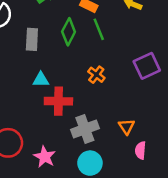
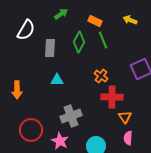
red cross: (58, 101) -> (112, 97), moved
gray cross: (85, 129) -> (71, 116), moved
pink semicircle: (140, 150) -> (128, 138), moved

